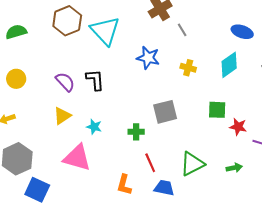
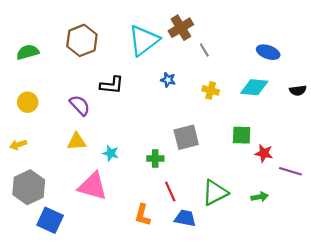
cyan triangle: (105, 31) -> (144, 40), moved, turned 36
blue star: (148, 58) -> (168, 80), size x0.6
cyan diamond: (229, 65) -> (254, 87), turned 40
black L-shape: (95, 80) -> (112, 85), moved, turned 100
yellow triangle: (62, 116) -> (77, 142), turned 30

